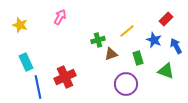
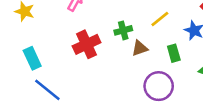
red cross: (65, 77) -> (87, 44), moved
blue line: (38, 87) -> (47, 90), turned -40

